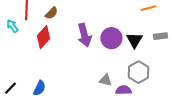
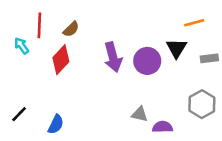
black triangle: (134, 40) -> (176, 48), moved
gray hexagon: (138, 72) -> (202, 104), moved
black line: (10, 88) -> (19, 114), moved

